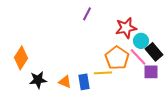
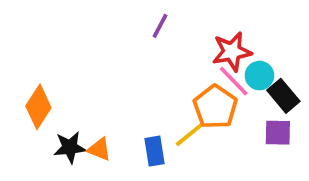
pink line: (138, 57) -> (234, 81), moved
yellow line: (103, 73) -> (189, 134), turned -36
orange triangle: (65, 82) -> (99, 149), moved

